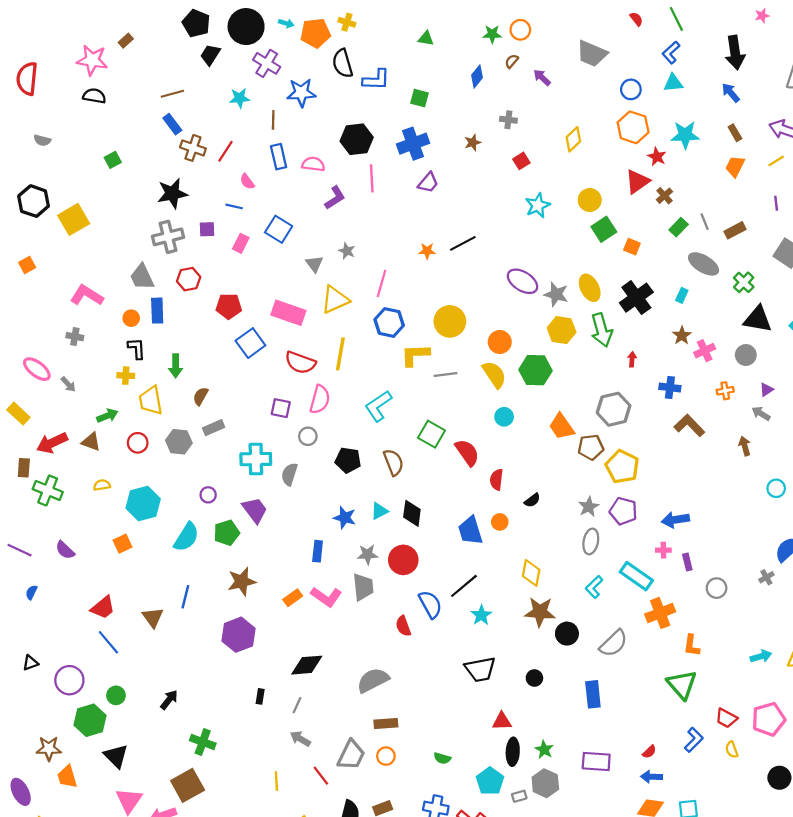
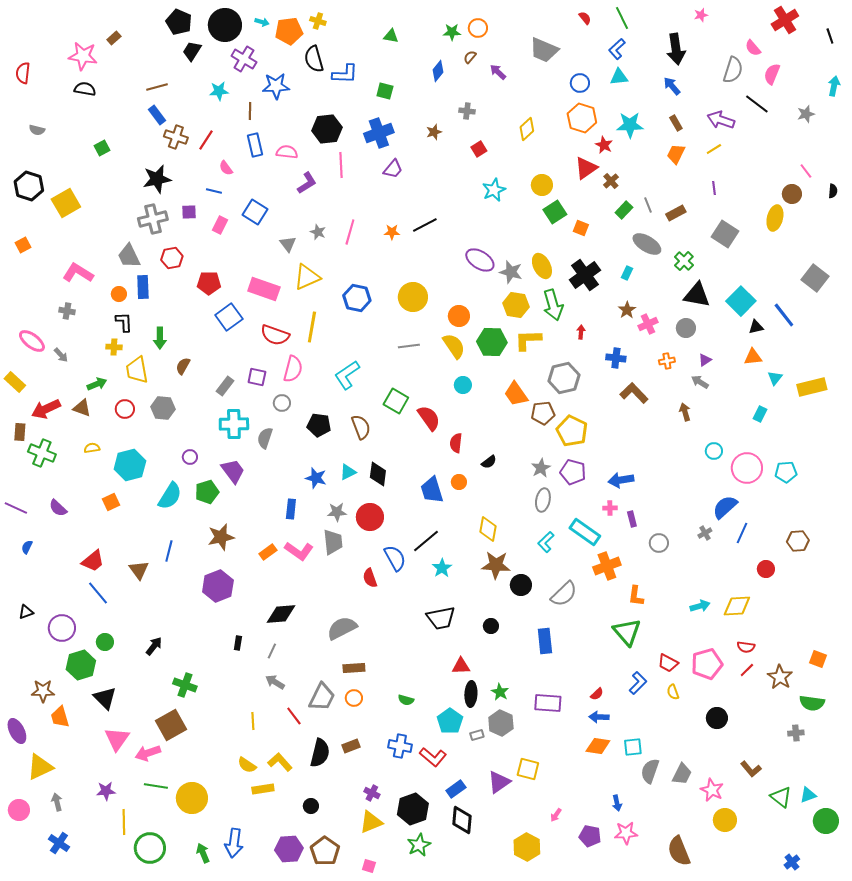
red semicircle: (27, 79) -> (23, 73), size x0.7
pink line: (382, 283) -> (350, 232), moved
yellow L-shape: (415, 355) -> (528, 340), moved
gray rectangle: (214, 428) -> (225, 386), moved, turned -30

